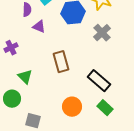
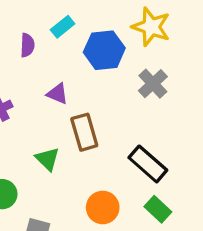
purple triangle: (39, 27) -> (57, 94), moved
green triangle: (25, 77) -> (47, 159), moved

